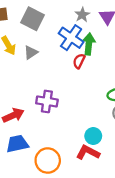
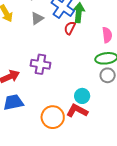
gray triangle: (31, 52) -> (37, 18), moved
orange circle: (48, 161) -> (53, 117), moved

